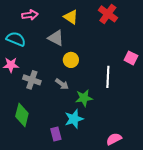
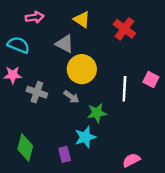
red cross: (108, 14) -> (124, 29), moved
pink square: (131, 58) -> (151, 80), moved
yellow circle: (71, 60) -> (82, 69), size x1.6
green diamond: (22, 115) -> (25, 147), moved

